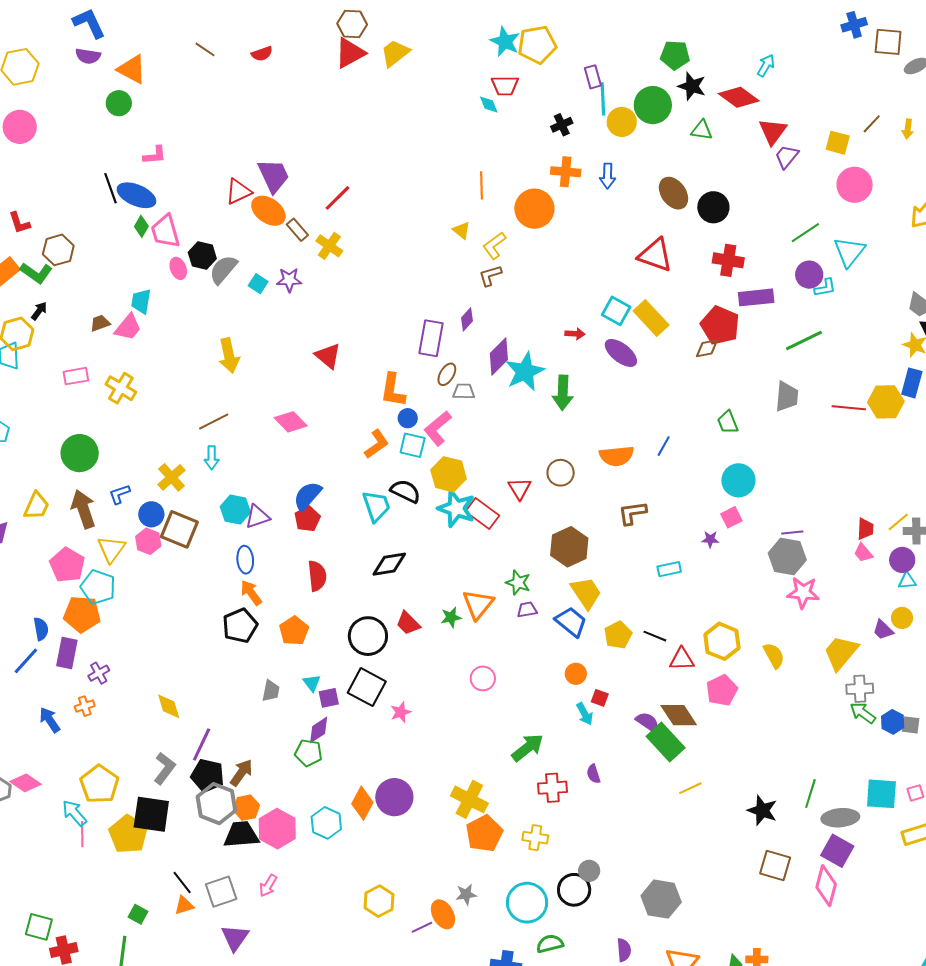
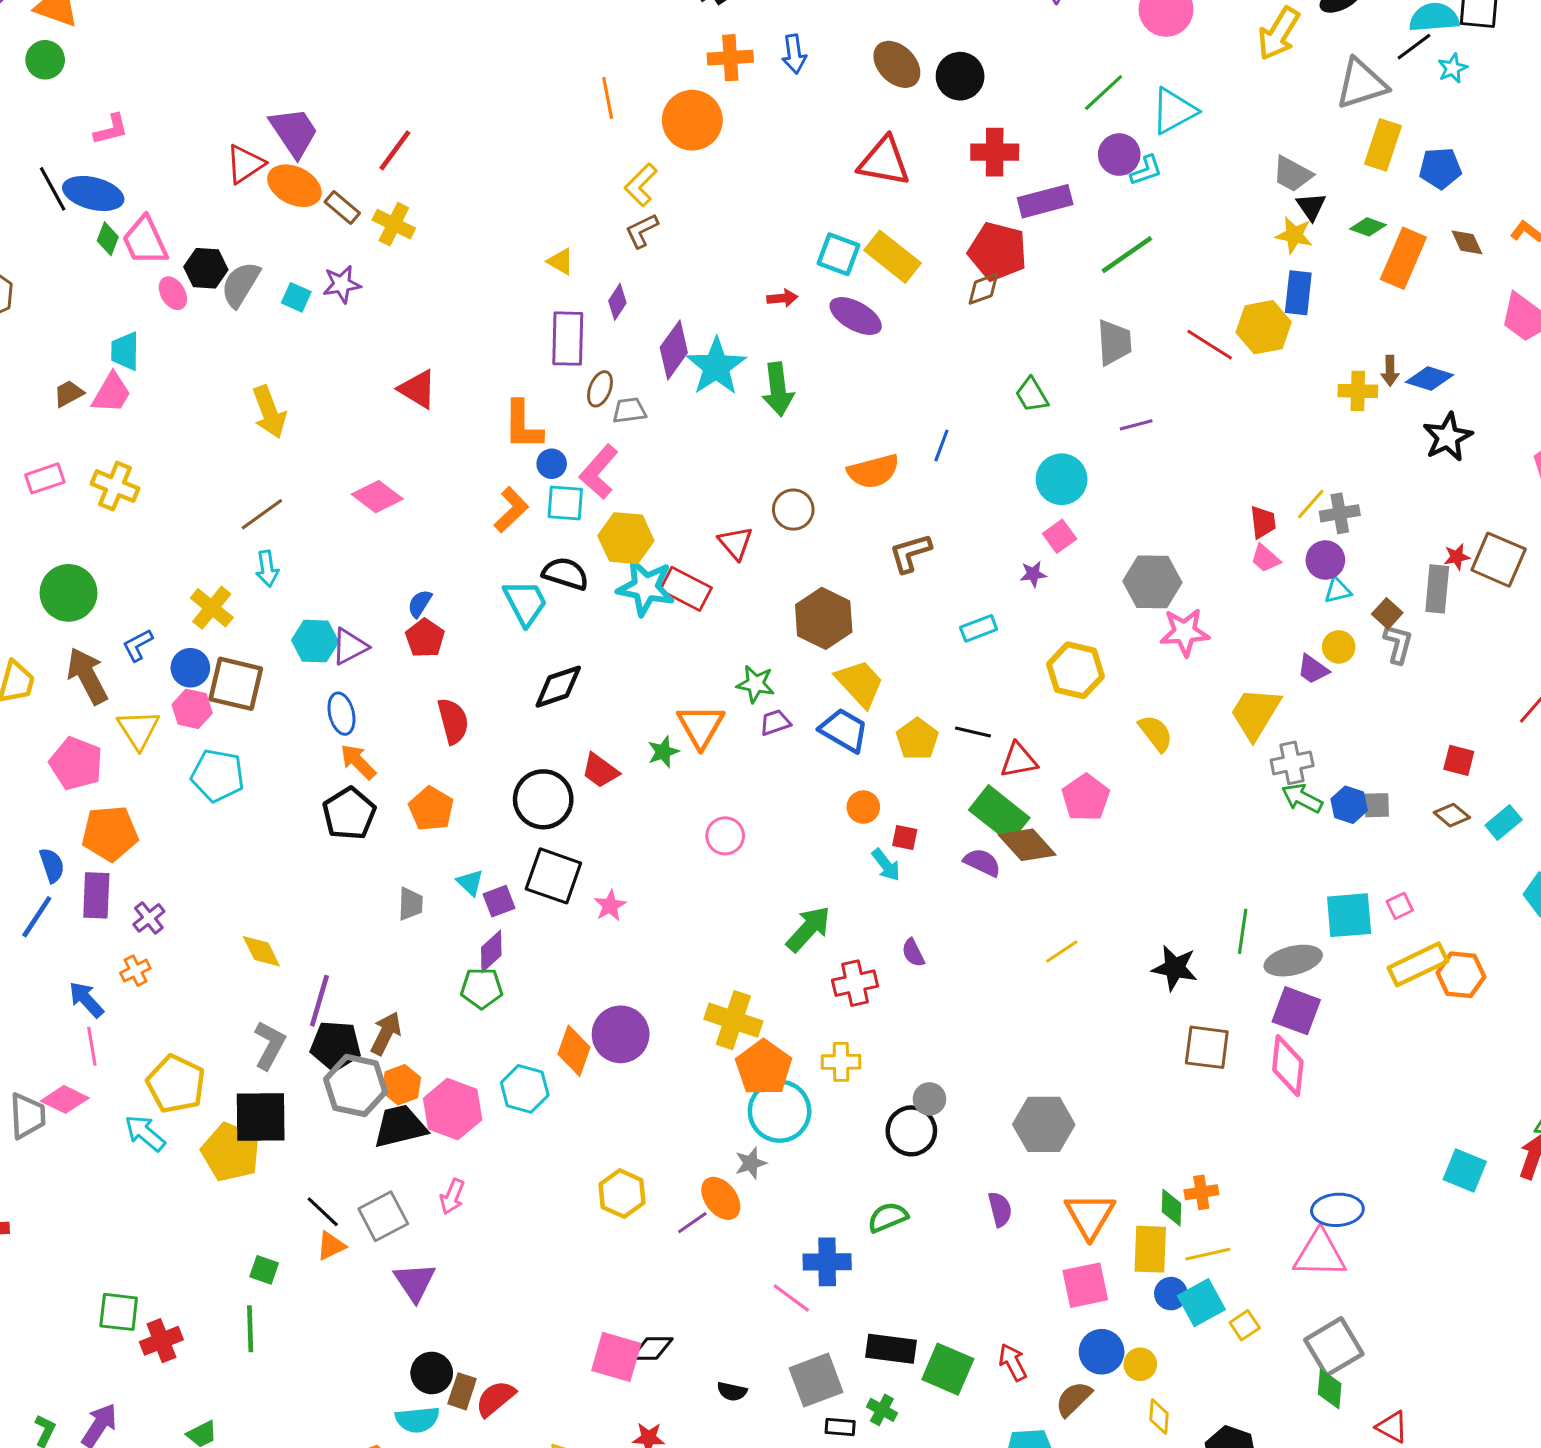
yellow triangle: (461, 230) -> (561, 261), moved
cyan triangle: (849, 252) -> (1174, 111), turned 32
red line: (849, 408) -> (1210, 345), turned 36
blue semicircle: (307, 496) -> (420, 604), size x0.6
purple line: (792, 533) -> (1136, 425), moved
cyan pentagon: (98, 587) -> (218, 776), moved
yellow hexagon: (722, 641) -> (1075, 670), moved
green rectangle: (666, 742) -> (999, 814), moved
pink line: (82, 834) -> (92, 1046), moved
cyan circle: (527, 903) -> (780, 1111), moved

